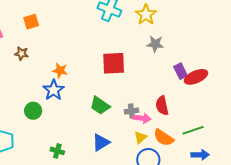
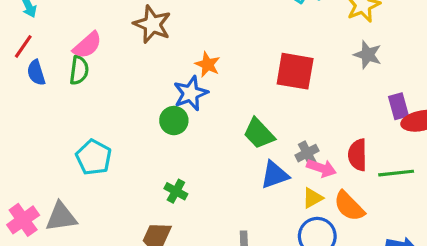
brown star: (22, 53) -> (152, 24), size x1.6
green circle: (33, 111) -> (174, 121), moved
gray cross: (131, 111) -> (307, 153), turned -32
green line: (193, 130) -> (396, 173), moved
blue triangle: (101, 143) -> (275, 175), moved

